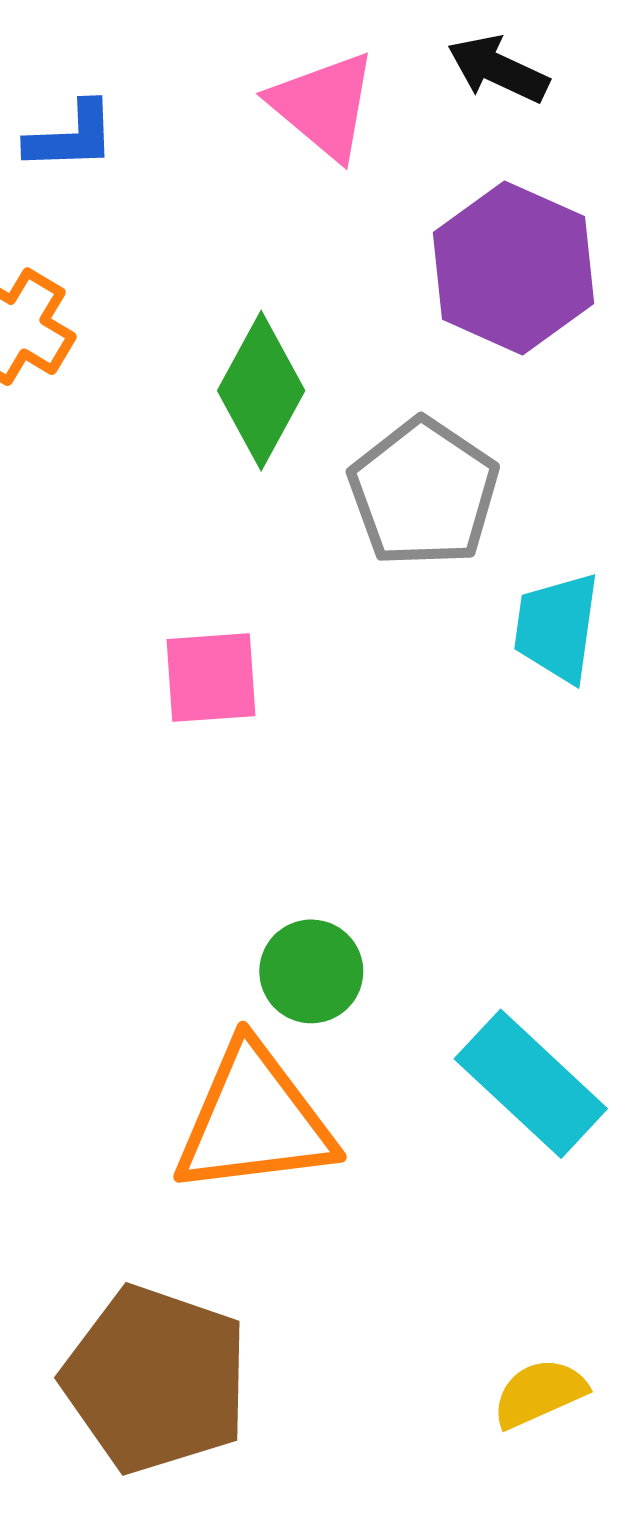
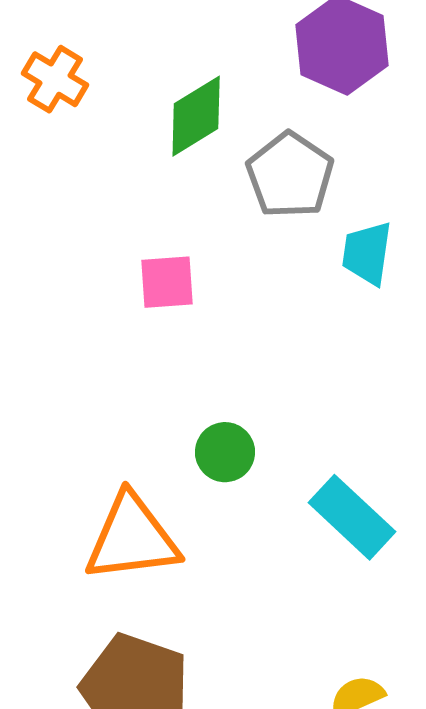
green diamond: (261, 391) -> (196, 116), turned 30
orange triangle: (254, 1120) -> (132, 538), moved

